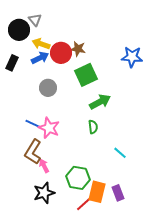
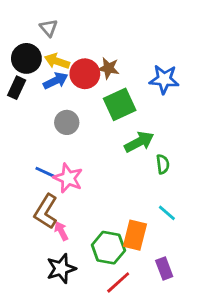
black circle: (19, 30) -> (26, 58), moved
blue star: (132, 57) -> (164, 79), moved
green semicircle: (93, 127) -> (163, 164), moved
orange rectangle: (97, 192) -> (135, 235), moved

